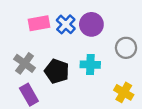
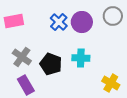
pink rectangle: (39, 23) -> (14, 21), moved
gray circle: (126, 48) -> (113, 16), moved

